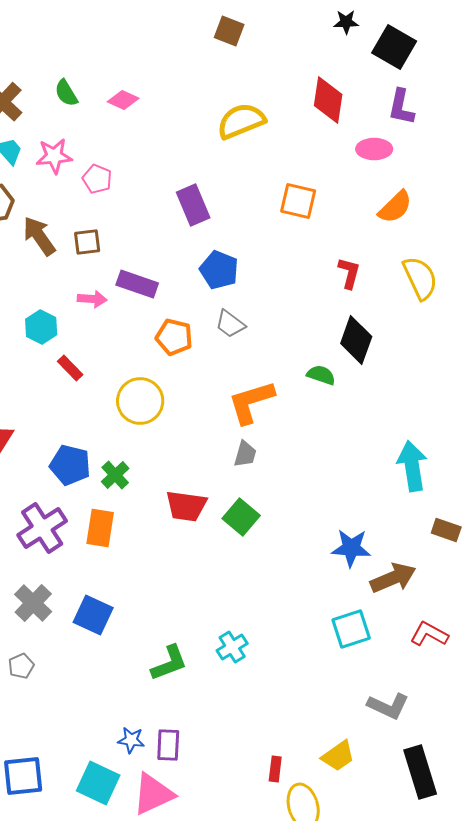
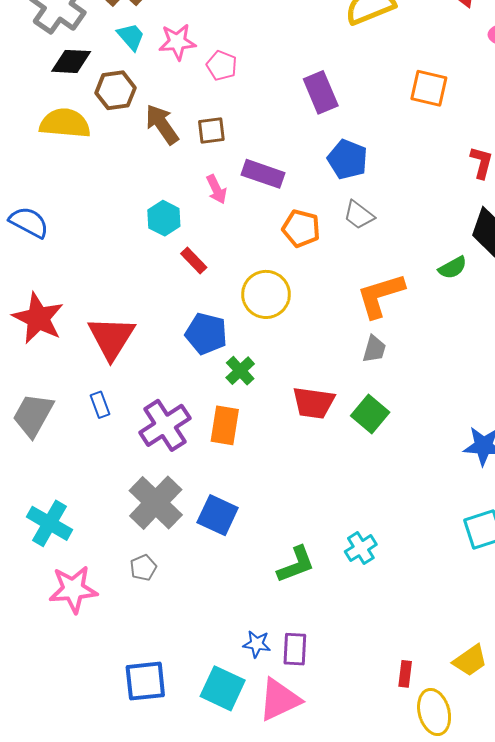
pink arrow: (92, 299) -> (217, 189), turned 60
green semicircle: (321, 375) -> (453, 268), turned 132
blue pentagon: (70, 465) -> (206, 334), moved
gray cross: (33, 603) -> (156, 503), size x1.4

